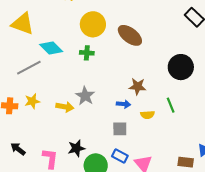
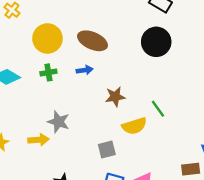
black circle: (181, 67) -> (156, 42), moved
blue arrow: (123, 104) -> (85, 70), moved
yellow semicircle: (147, 115) -> (134, 126), size x1.5

